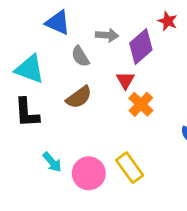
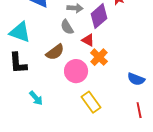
gray semicircle: (80, 56) -> (67, 27), moved
red triangle: (125, 80) -> (88, 40), turned -32
pink circle: (89, 173) -> (76, 71), moved

